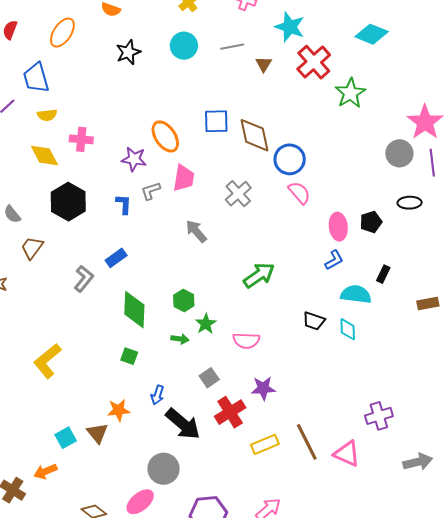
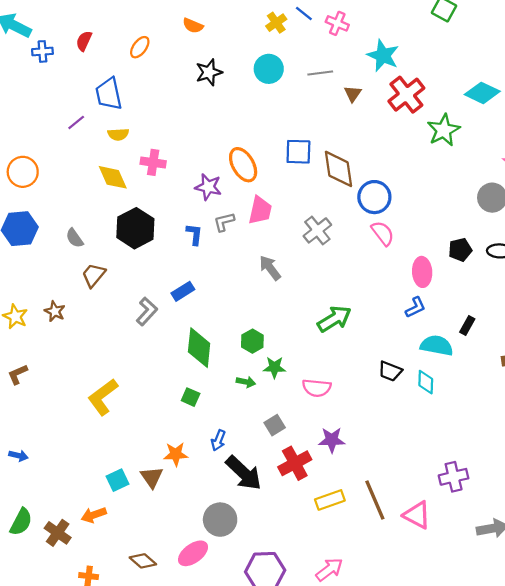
orange ellipse: (62, 33) -> (140, 47), size x0.7
cyan diamond: (372, 34) -> (482, 93), moved
black pentagon: (371, 222) -> (460, 250), moved
green star: (206, 324) -> (274, 367), turned 30

